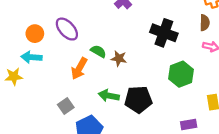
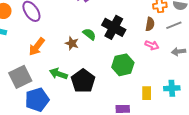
green semicircle: (98, 51) -> (89, 34), moved
black pentagon: (138, 99) -> (83, 81), turned 30
gray square: (66, 106) -> (20, 77), size x1.6

